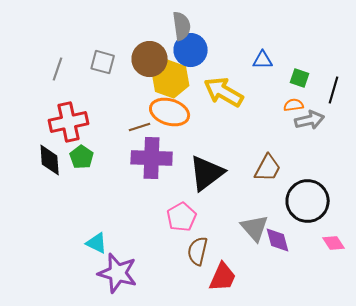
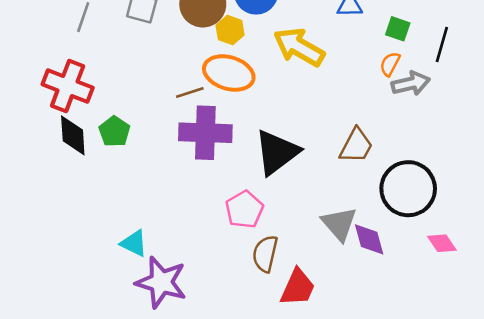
yellow hexagon: (171, 79) -> (230, 30), size x0.6
orange semicircle: (294, 105) -> (390, 64), turned -54
red cross: (69, 122) -> (68, 86), moved, turned 33

